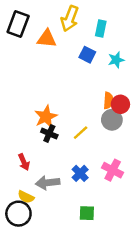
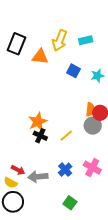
cyan rectangle: (101, 28) -> (86, 40), moved, turned 64
red arrow: (24, 162) -> (18, 170), moved, turned -40
yellow semicircle: (26, 197) -> (11, 183), moved
green square: (87, 213) -> (70, 203), turned 32

